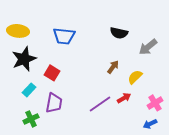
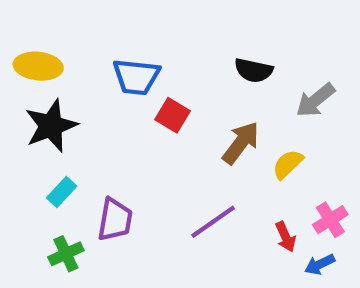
brown arrow: (113, 67) -> (241, 143), size x1.5
red square: (52, 73) -> (173, 115), moved
red arrow: (124, 98) -> (286, 237), moved, turned 96

